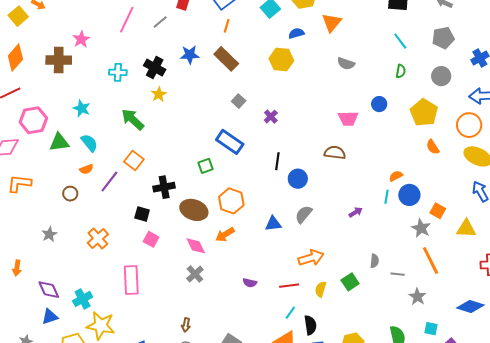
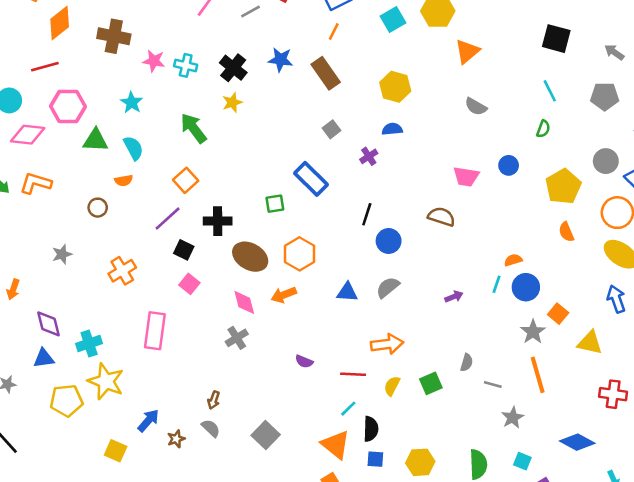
blue semicircle: (296, 33) -> (392, 129), moved
pink star: (81, 39) -> (154, 61), moved, turned 30
gray circle: (441, 76) -> (606, 161), moved
purple line: (109, 181) -> (168, 219), moved

